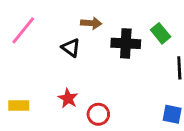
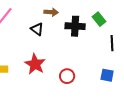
red star: (68, 98) -> (35, 64), size x1.5
red circle: (98, 114) -> (67, 76), moved

